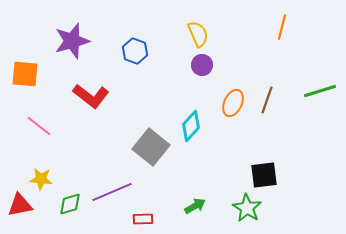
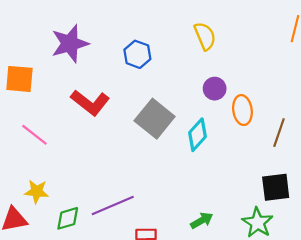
purple circle: (202, 65) -> (215, 89), moved
brown line: (267, 100) -> (279, 133), moved
orange ellipse: (233, 103) -> (242, 110), turned -32
gray square: (151, 147) -> (155, 119), moved

